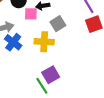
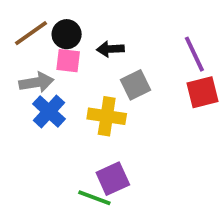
pink square: (31, 14) -> (68, 61), moved
green line: (42, 86) -> (94, 198), turned -42

